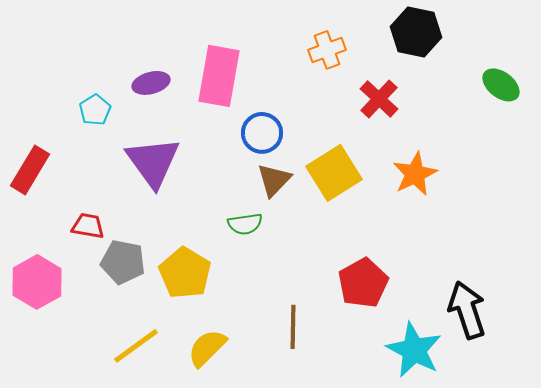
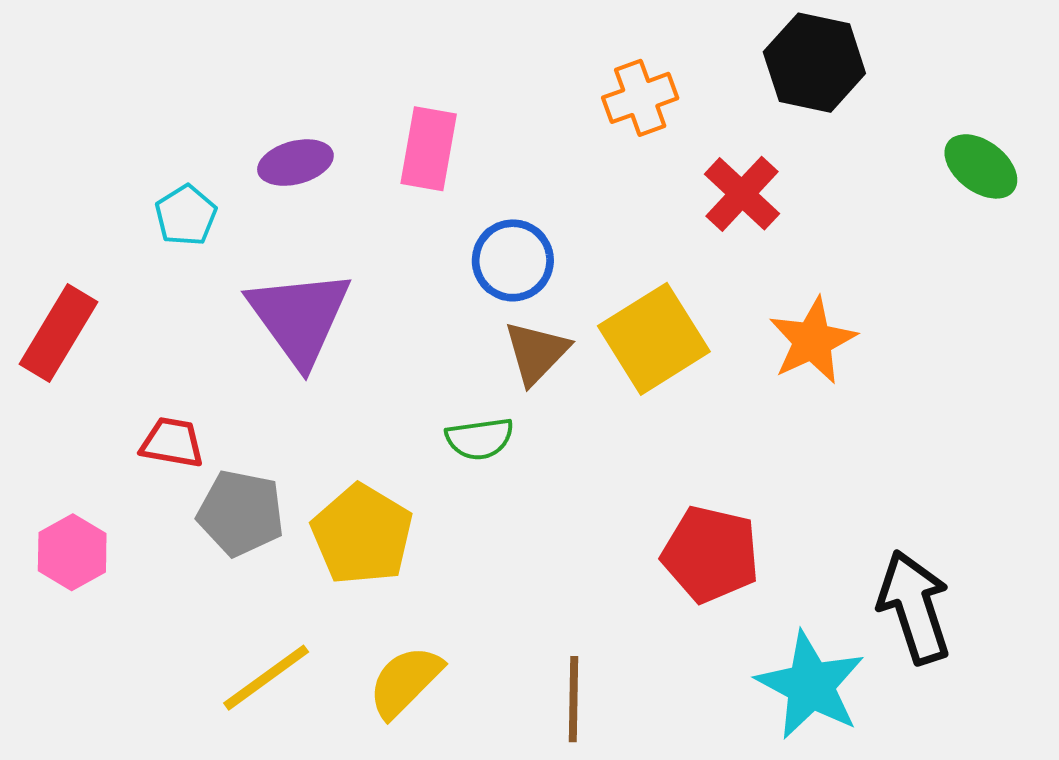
pink rectangle: (219, 76) -> (429, 149), size x0.7
pink hexagon: (37, 282) -> (72, 552), size x0.7
red pentagon: (363, 283) -> (711, 554), turned -30
brown line: (293, 327) -> (574, 699), moved

